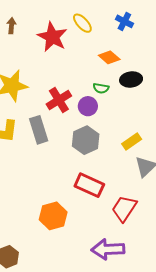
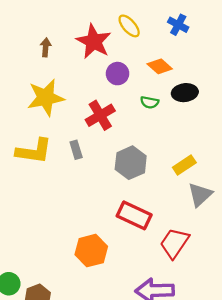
brown arrow: (11, 26) -> (46, 47), moved
purple circle: (88, 106) -> (118, 74), moved
gray rectangle: (39, 130) -> (76, 150), size x0.6

